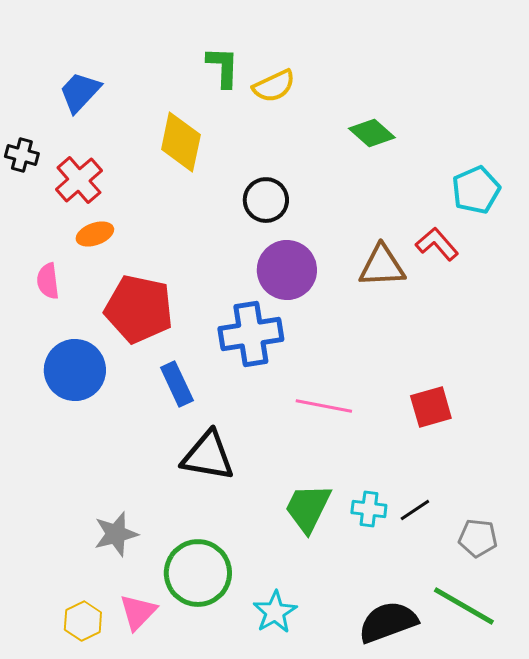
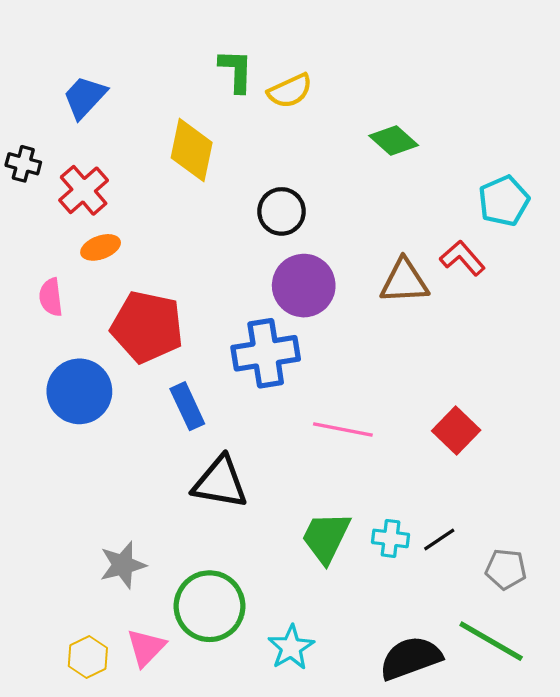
red square: (431, 407) -> (456, 431), turned -30

